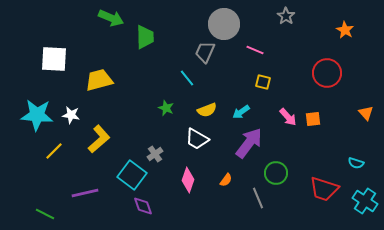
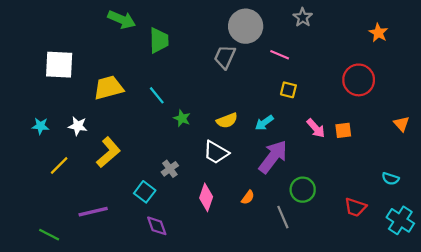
gray star: (286, 16) -> (303, 17), moved
cyan line: (187, 78) -> (157, 95), moved
cyan star: (37, 115) -> (40, 126), size x0.5
cyan square: (132, 175) -> (145, 192), size x0.7
red trapezoid: (324, 189) -> (355, 207), size x0.7

